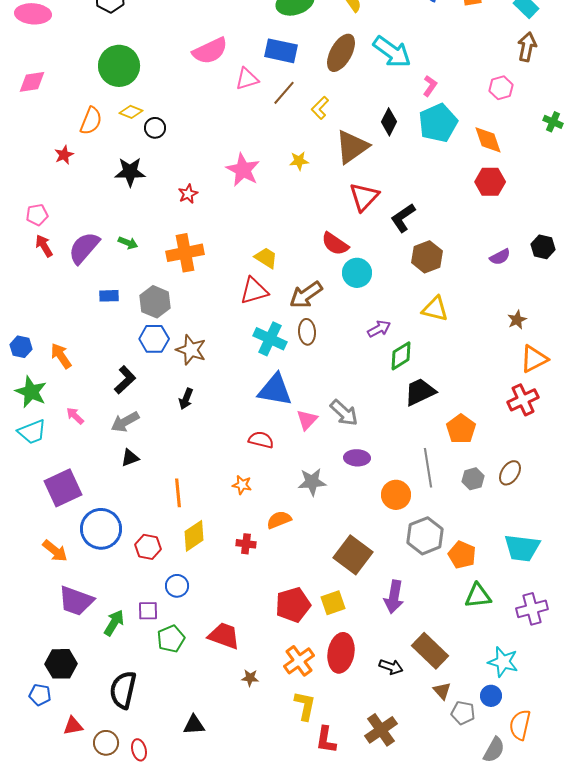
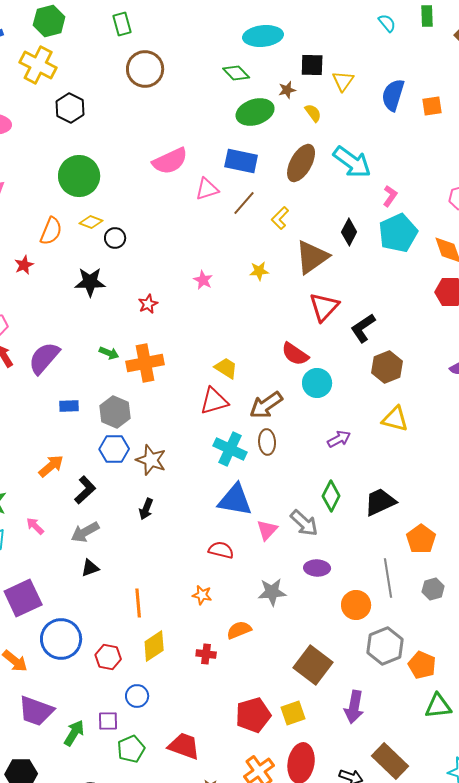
pink star: (243, 170) -> (203, 280), size x0.6
green arrow: (128, 243) -> (109, 353), moved
orange arrow: (61, 356) -> (51, 466), moved, turned 84
green diamond: (401, 356) -> (331, 496), moved, turned -32

